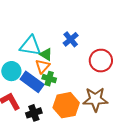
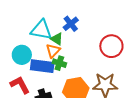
blue cross: (71, 39) -> (71, 24), moved
blue rectangle: (32, 82) -> (42, 66), turned -30

